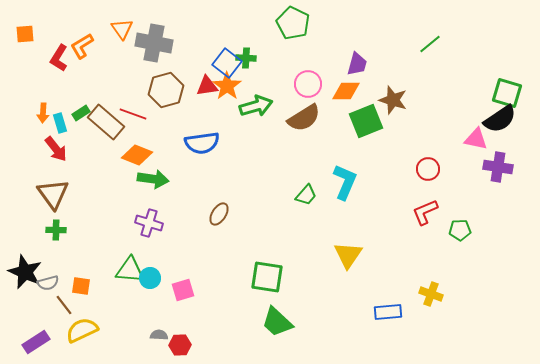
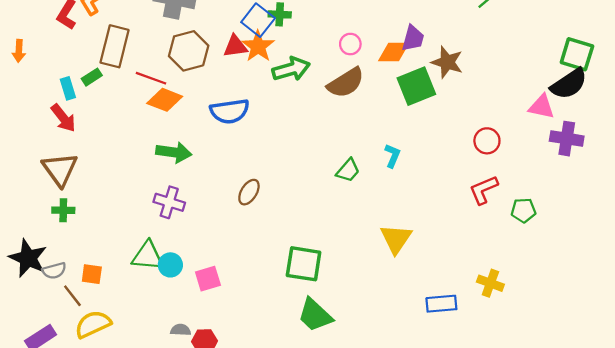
purple trapezoid: (357, 64) -> (413, 38), moved
pink circle: (308, 84) -> (350, 44), size x0.7
orange arrow: (43, 113) -> (19, 51), moved
brown rectangle: (106, 122) -> (115, 46), moved, turned 63
orange diamond: (137, 155) -> (165, 100), moved
cyan L-shape: (345, 182) -> (392, 156), size x0.6

